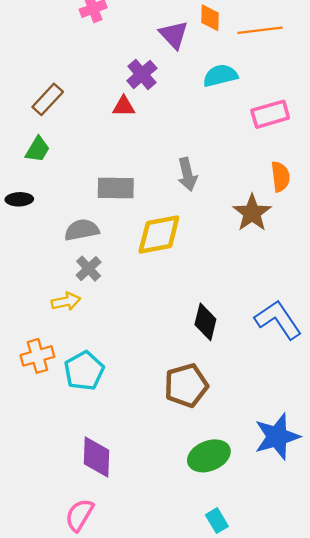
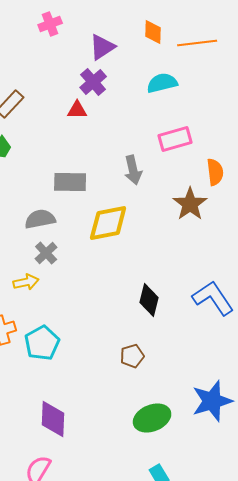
purple triangle: (174, 35) -> (102, 47), moved, turned 40
pink rectangle: (270, 114) -> (175, 139), moved
brown pentagon: (186, 385) -> (132, 356), size x0.6

